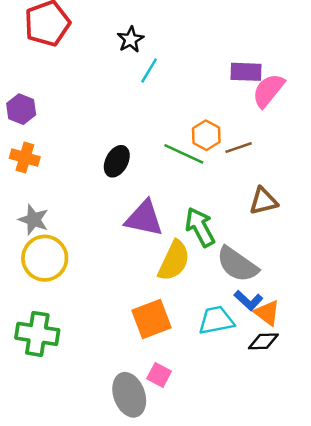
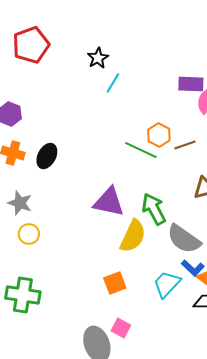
black ellipse: (117, 161) -> (47, 156), moved
yellow circle: (45, 258) -> (29, 234), size x0.6
orange square: (152, 319) -> (115, 283), size x0.7
cyan trapezoid: (216, 320) -> (167, 284), turned -36

